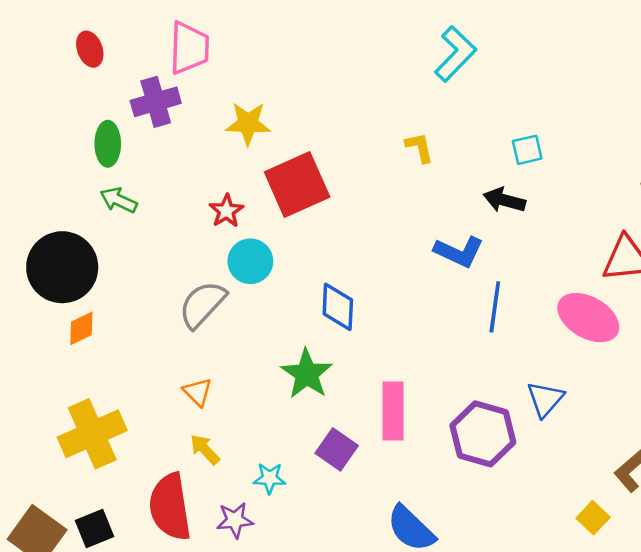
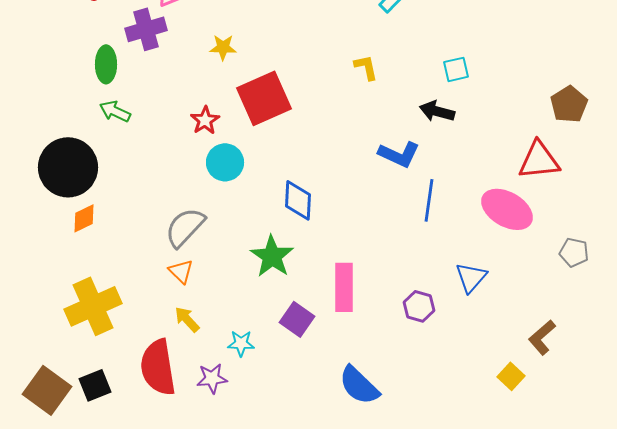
yellow star: (248, 123) -> (223, 47), size x0.7
gray semicircle: (202, 304) -> (185, 227), moved
purple hexagon: (483, 434) -> (419, 306), size x0.6

